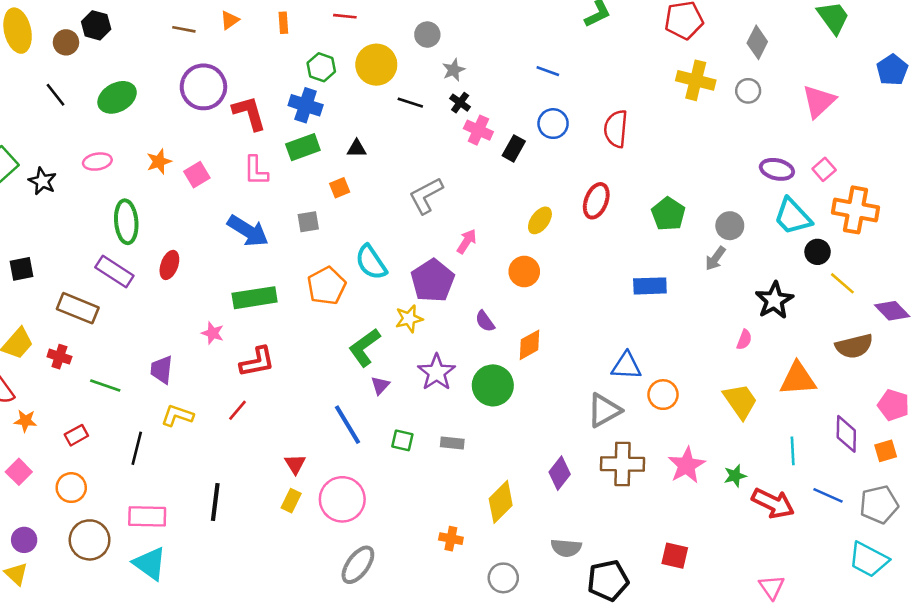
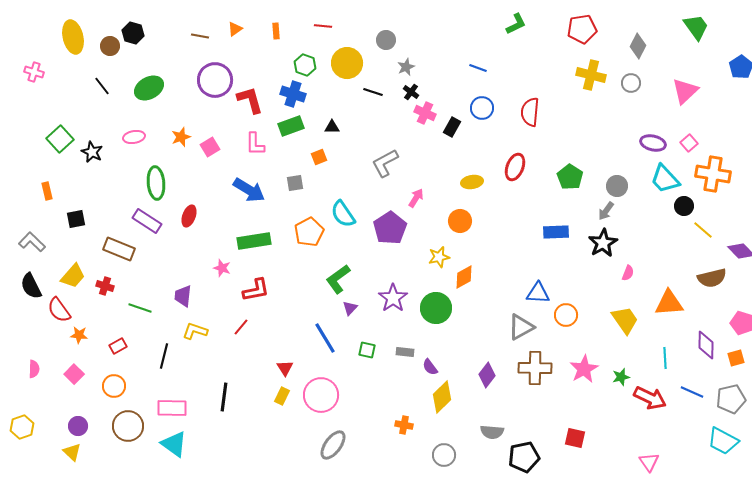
yellow ellipse: (540, 220) -> (472, 182), turned 45
black star: (774, 300) -> (603, 243), moved
yellow star: (409, 319) -> (439, 257), moved
purple semicircle: (485, 321) -> (430, 367), moved

